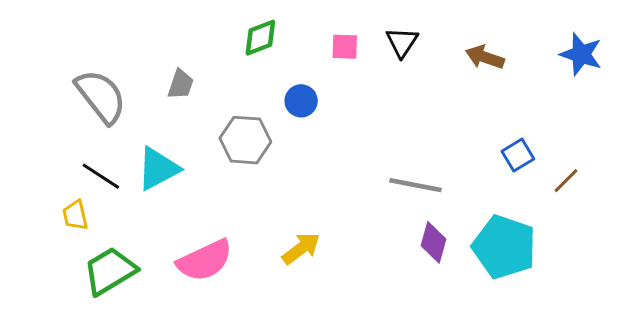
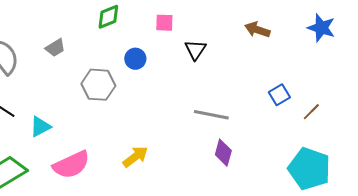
black triangle: (402, 42) -> (195, 50), moved
gray trapezoid: (181, 84) -> (55, 48), turned 40
cyan triangle: (158, 169) -> (40, 127), moved, size x0.7
cyan pentagon: (504, 247) -> (309, 169), moved

